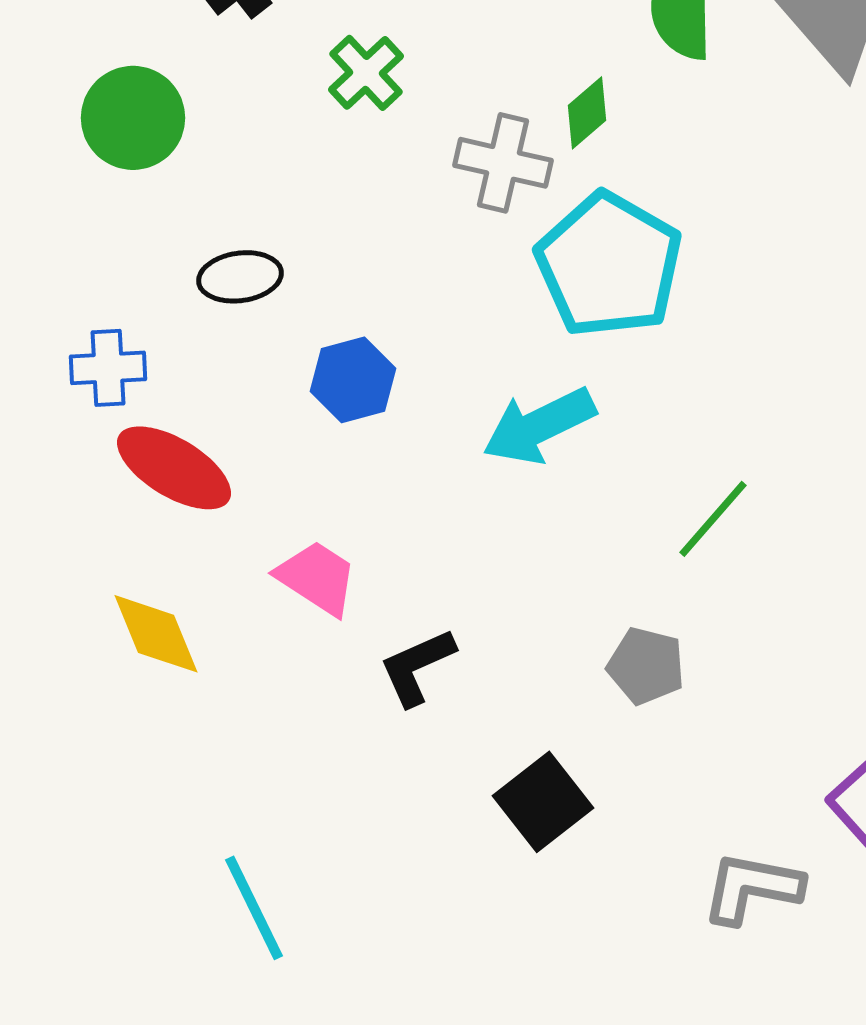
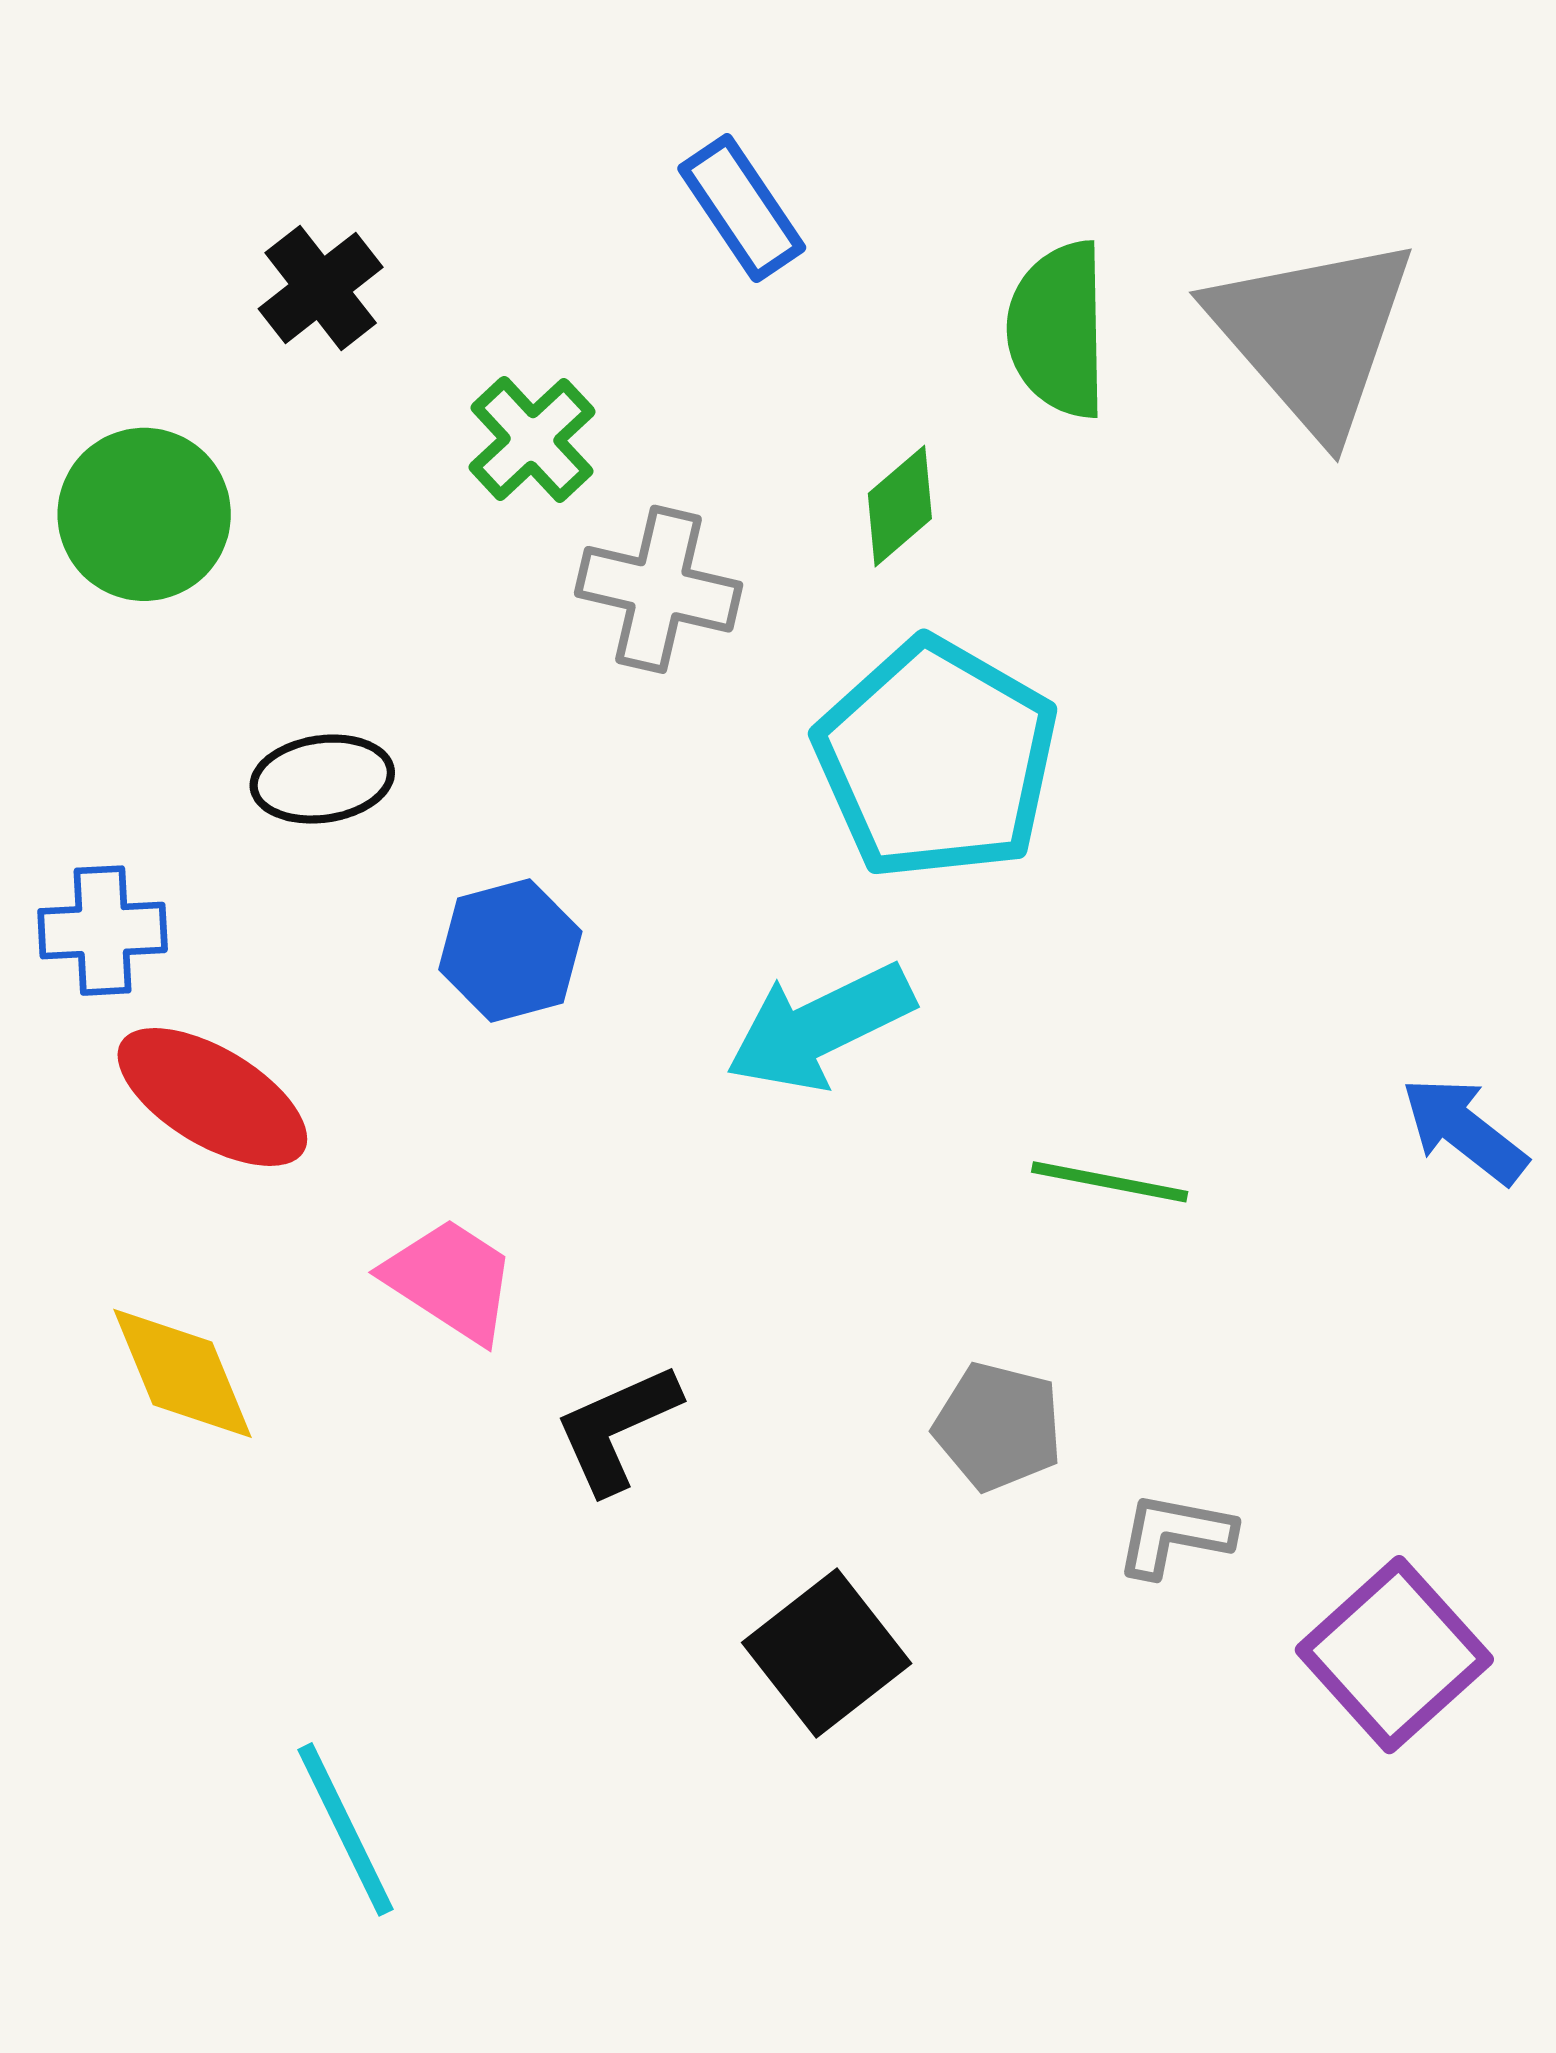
gray cross: (503, 163) -> (659, 589), moved
green line: (713, 519) -> (1110, 1182), turned 60
gray L-shape: (752, 888) -> (1175, 1535), moved, size x0.7

